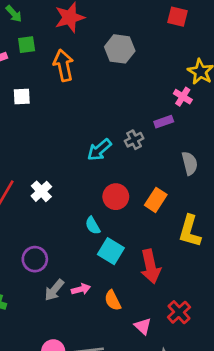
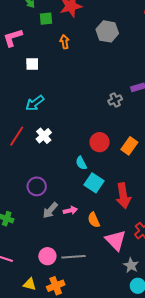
green square: (27, 45) -> (46, 19), moved
orange arrow: (64, 65) -> (65, 42), size x0.6
cyan arrow: (99, 150) -> (35, 103), moved
pink triangle: (143, 326) -> (116, 240), size x1.6

